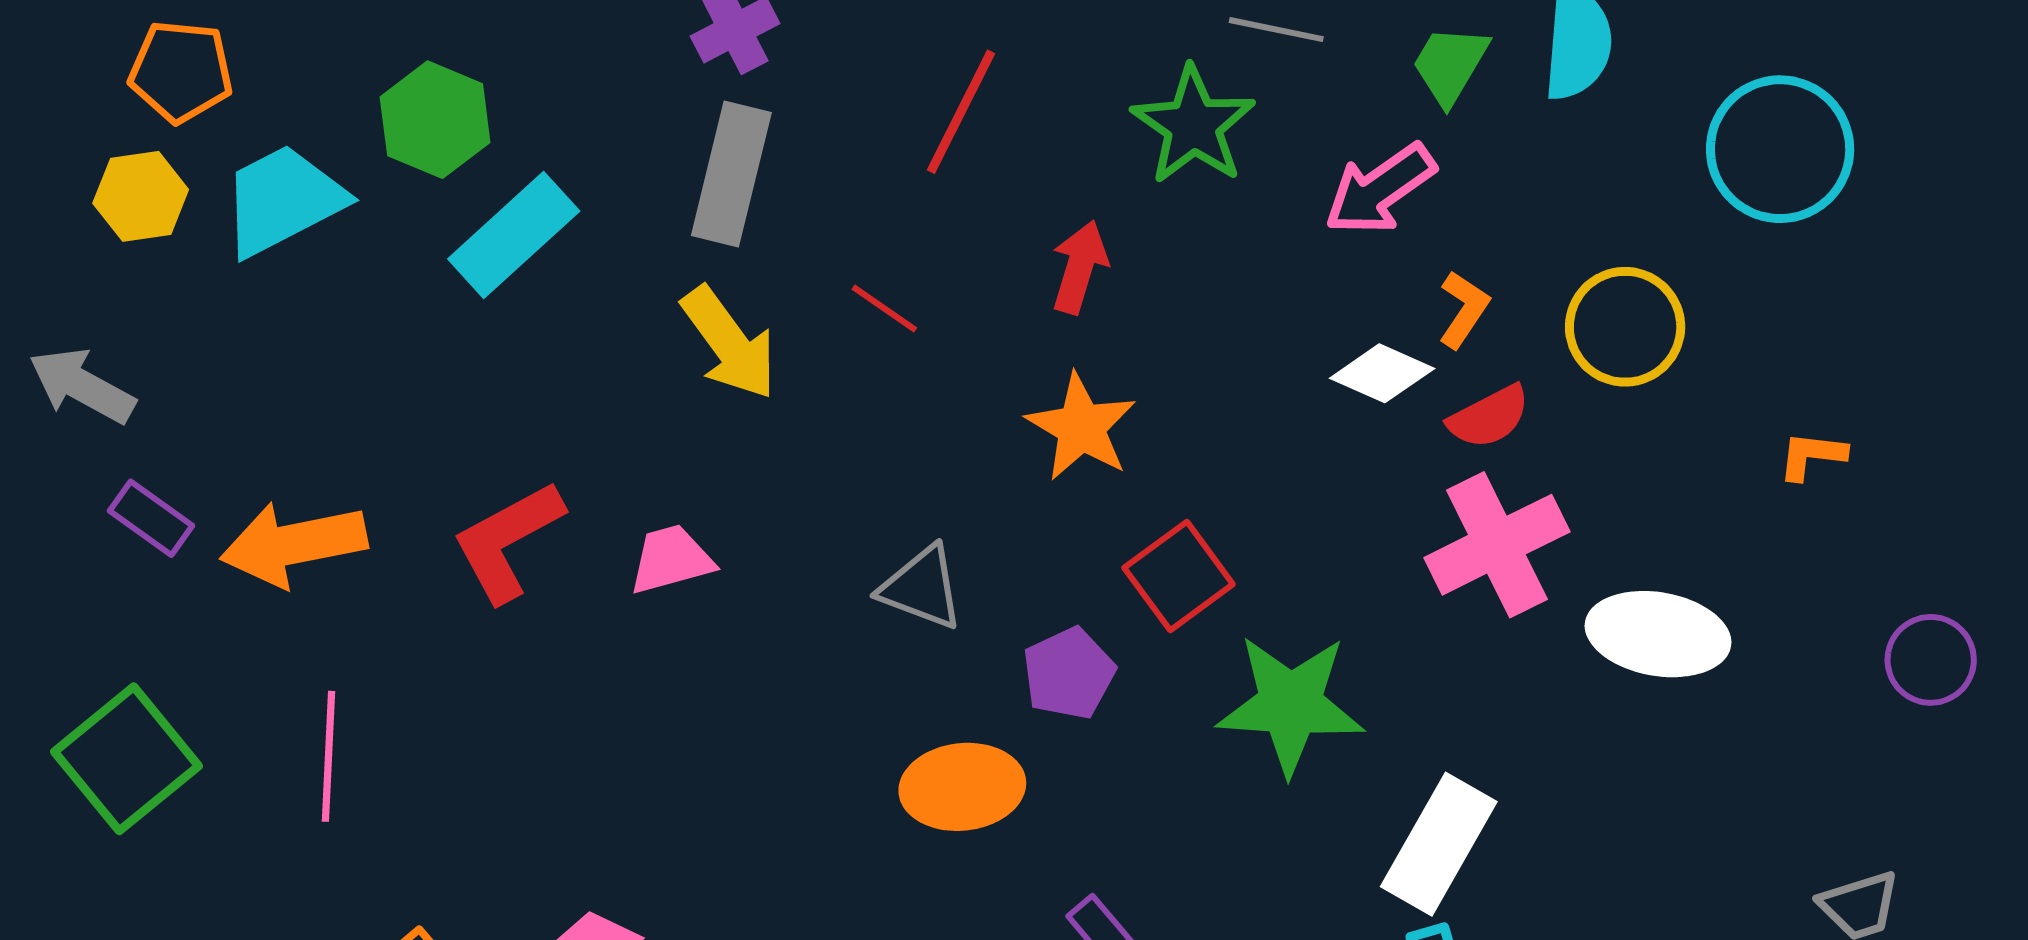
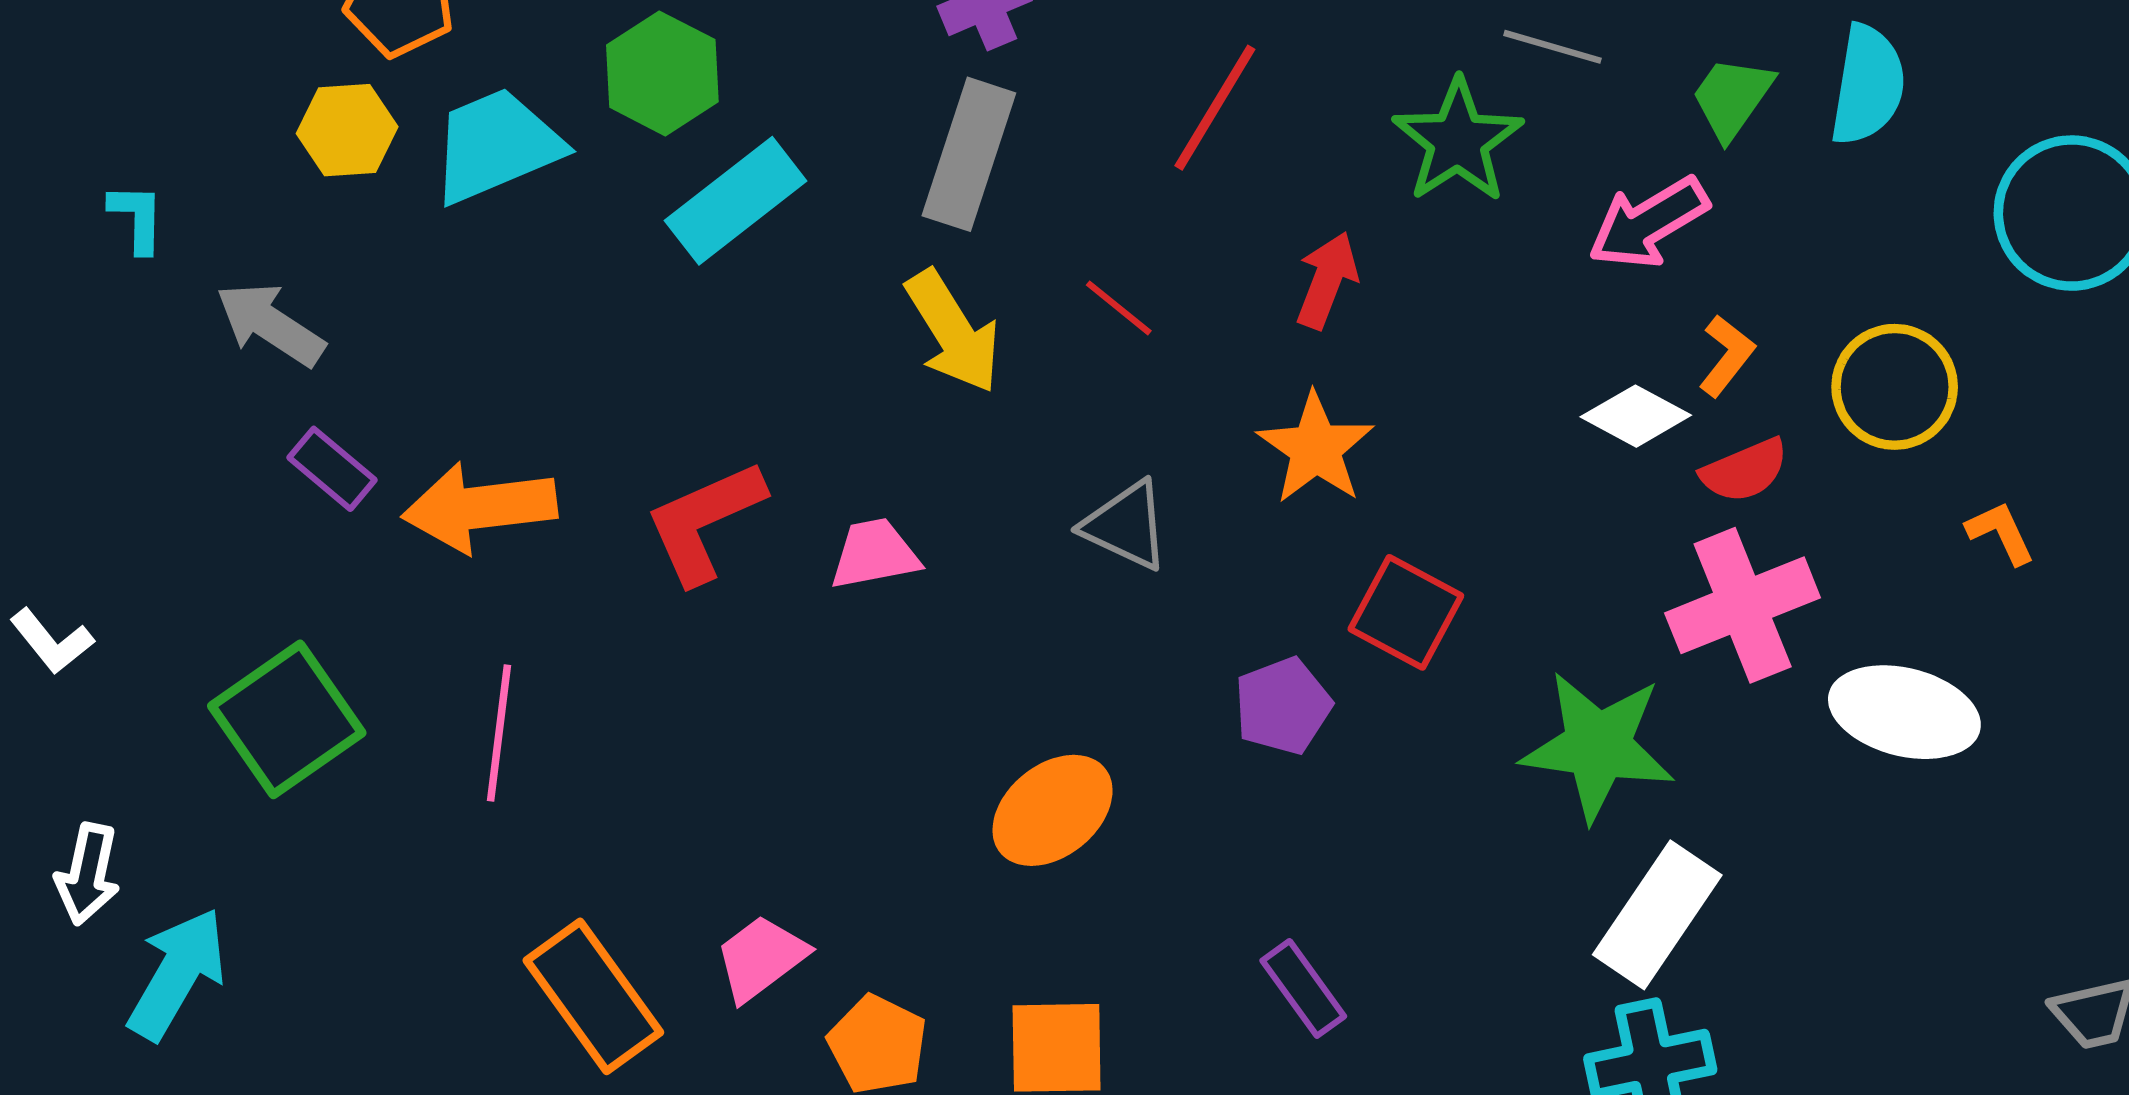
orange L-shape: (1812, 456) -> (2001, 533), moved, turned 54
red square: (1179, 576) -> (1406, 612), turned -30
gray triangle: (922, 588) -> (1126, 526), moved
green star: (1291, 704) -> (1598, 746), moved
orange ellipse: (962, 787) -> (1053, 810), moved, turned -37

